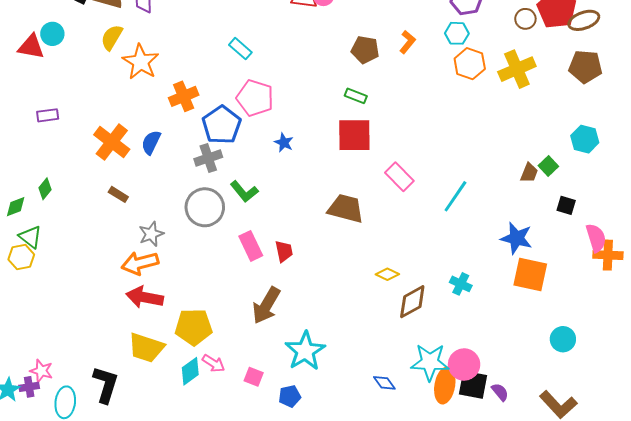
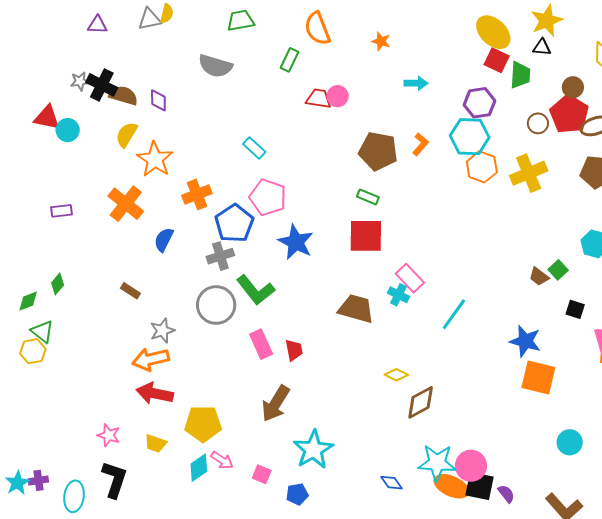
cyan hexagon: (457, 33) -> (470, 137), size x1.6
red triangle: (31, 47) -> (47, 118), moved
brown pentagon: (365, 50) -> (378, 151), size x1.4
orange cross: (112, 142) -> (126, 204), moved
blue star: (284, 143) -> (296, 242), size x1.8
brown trapezoid: (529, 173) -> (539, 276), turned 105
green L-shape: (244, 192) -> (255, 290), size x1.4
cyan line: (455, 196) -> (454, 314), moved
cyan cross: (461, 284) -> (398, 295), moved
yellow trapezoid: (146, 348) -> (155, 443), size x0.6
pink star: (41, 371) -> (109, 435), moved
orange ellipse: (445, 385) -> (451, 486), turned -76

